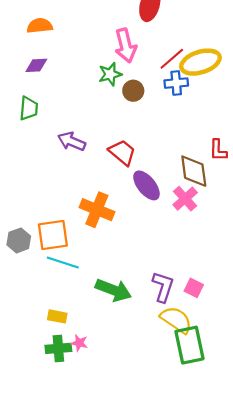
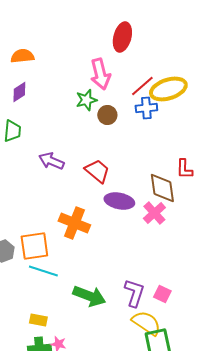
purple diamond: (36, 65) -> (19, 92), turned -30
purple ellipse: (146, 185) -> (119, 201), turned -40

